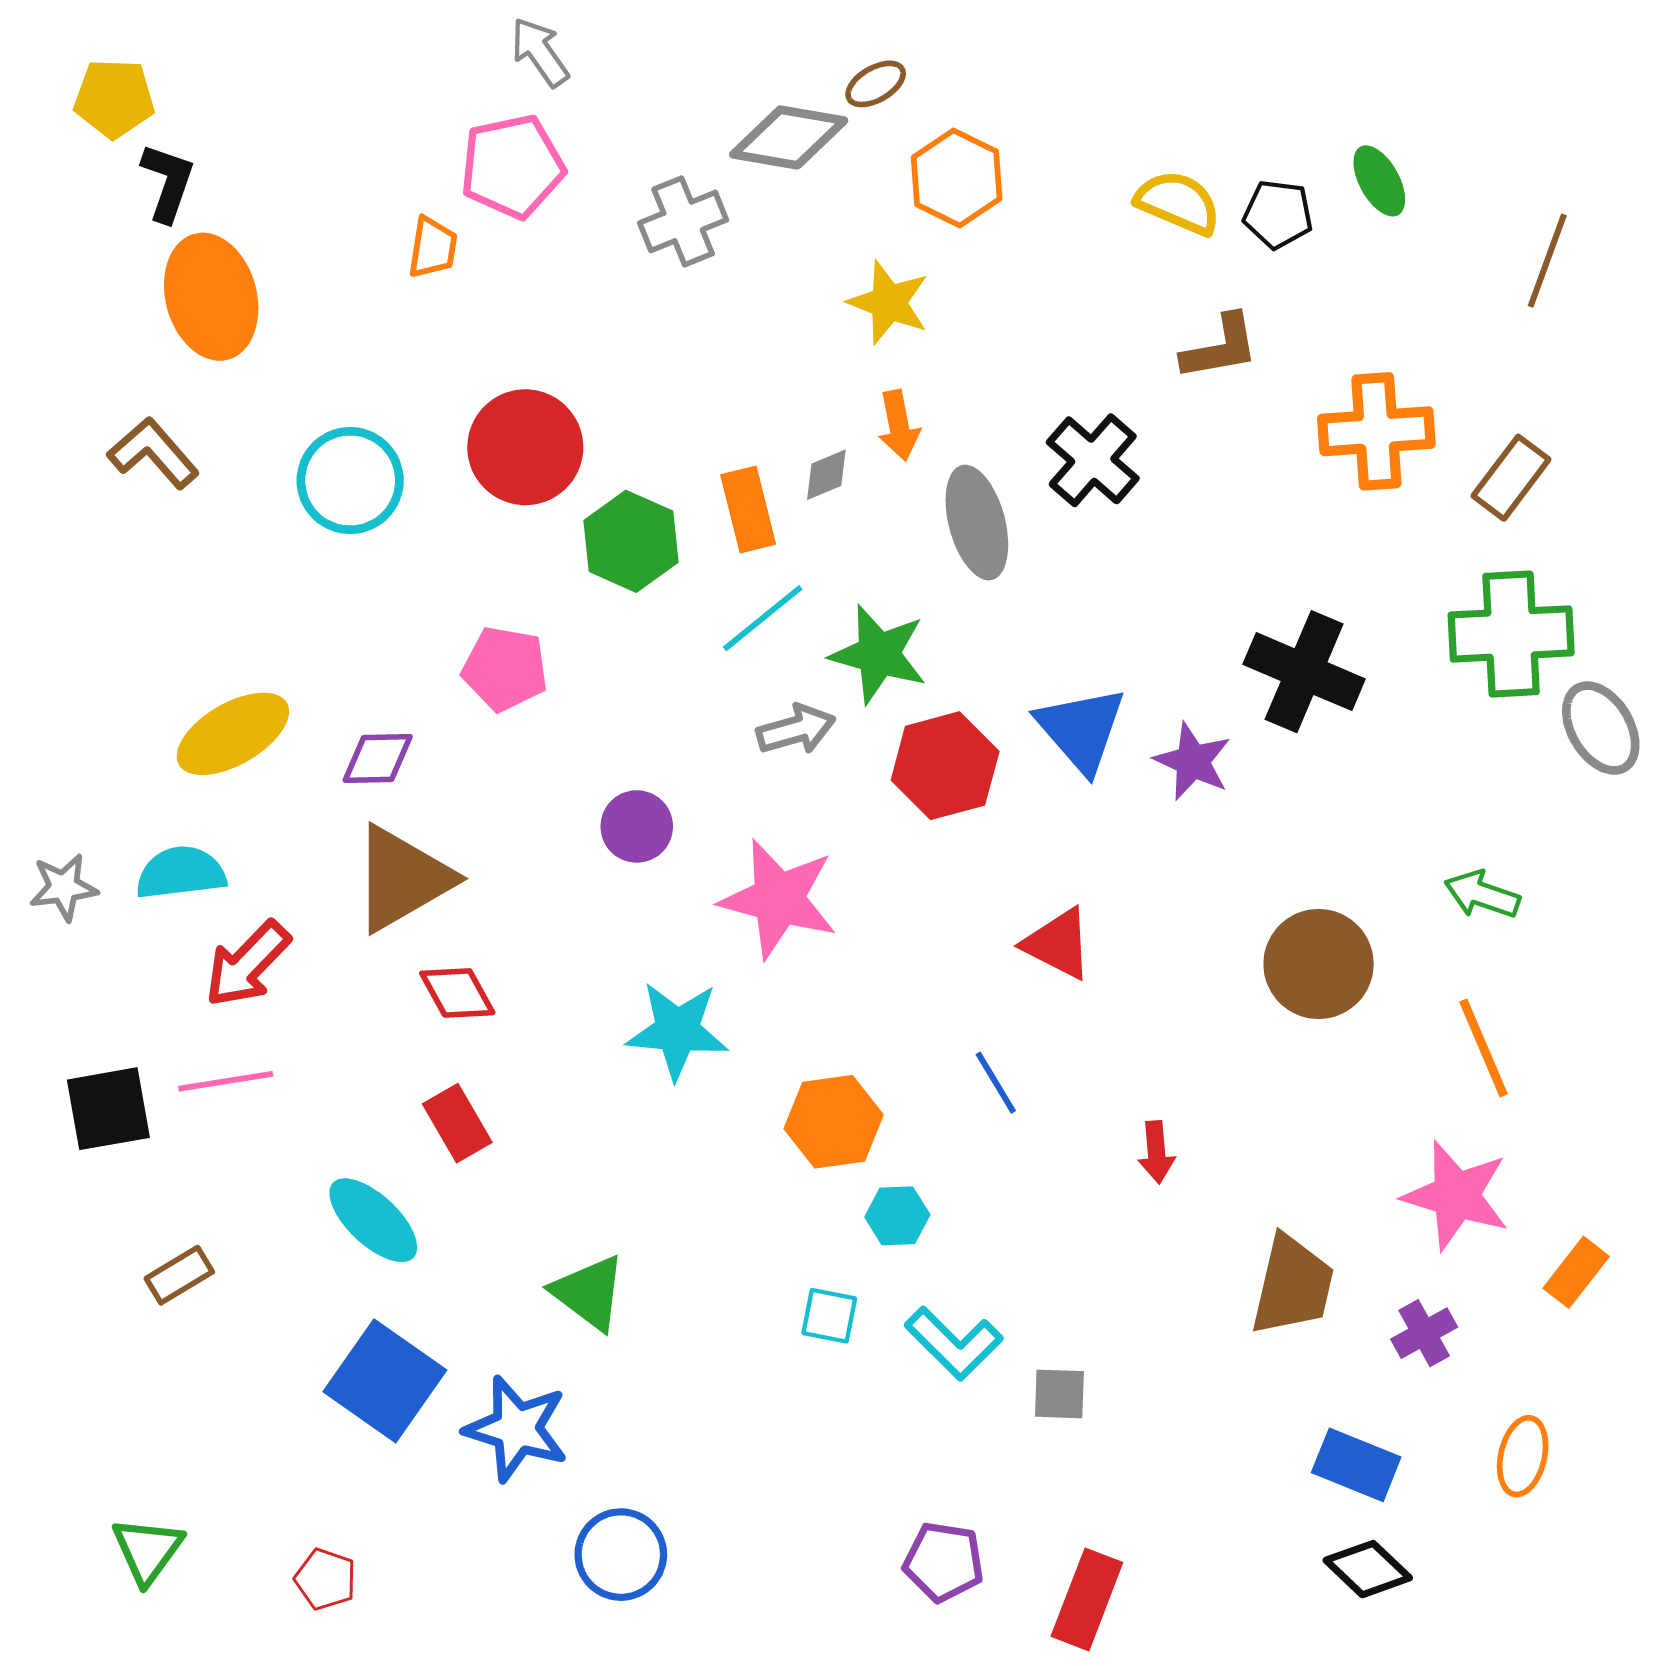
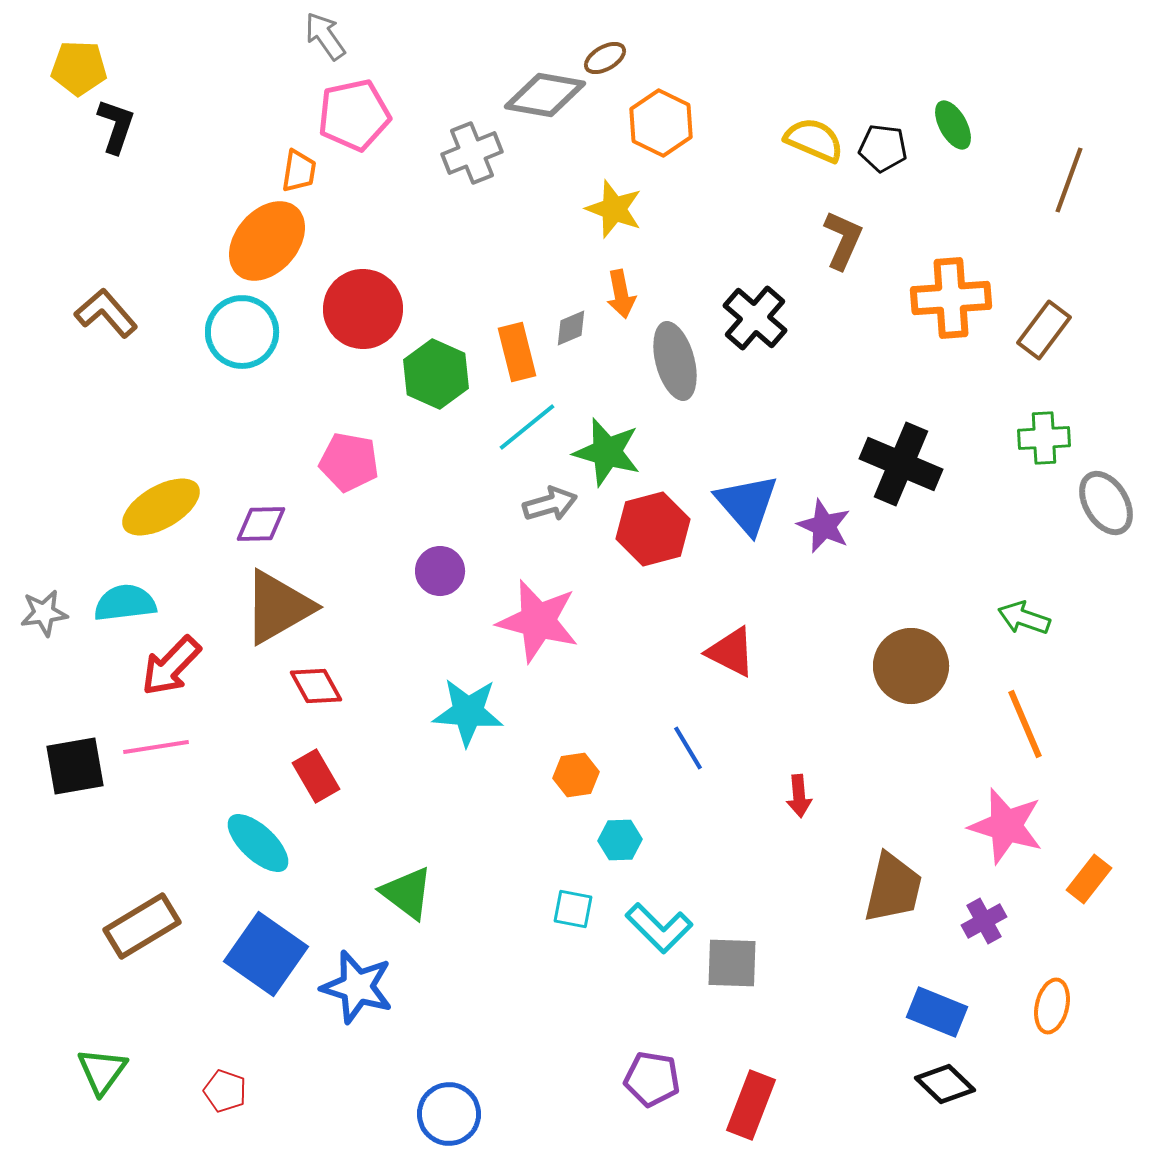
gray arrow: (540, 52) -> (325, 36), moved
orange ellipse: (211, 297) -> (267, 241), moved, turned 56
brown L-shape: (1220, 347) -> (843, 240), turned -56
green cross: (1511, 634) -> (1044, 438), size x0.6
orange hexagon: (834, 1122) -> (576, 775), size x0.7
brown rectangle: (179, 1275) -> (142, 926), moved, size x1.6
gray square: (1059, 1394) -> (732, 963), size x1.4
blue circle: (621, 1555) -> (449, 1114), moved

